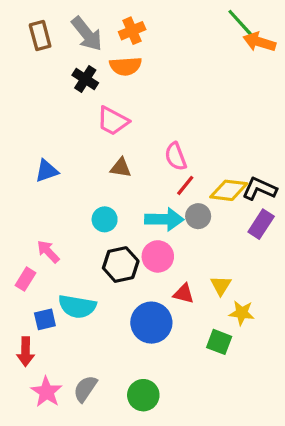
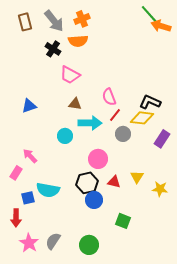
black L-shape: (259, 189) -> (150, 102), moved
cyan arrow: (164, 219) -> (90, 123), moved
black hexagon: (121, 265) -> (87, 183), moved
yellow star: (242, 313) -> (160, 189), moved
blue circle: (151, 323) -> (94, 200), size x0.7
green square: (219, 342) -> (123, 221), moved

